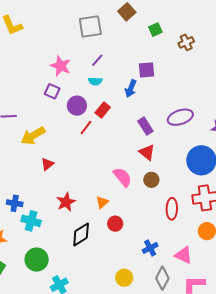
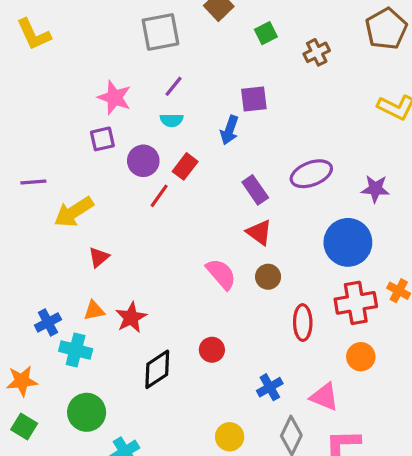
purple square: (52, 91) -> (102, 139), turned -35
orange triangle: (102, 202) -> (94, 310), moved, turned 32
blue cross: (15, 203) -> (48, 322), turned -35

